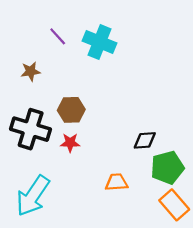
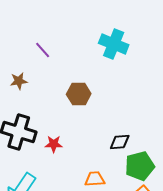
cyan cross: (100, 42) -> (114, 44), moved
brown hexagon: (71, 110) -> (79, 94), moved

